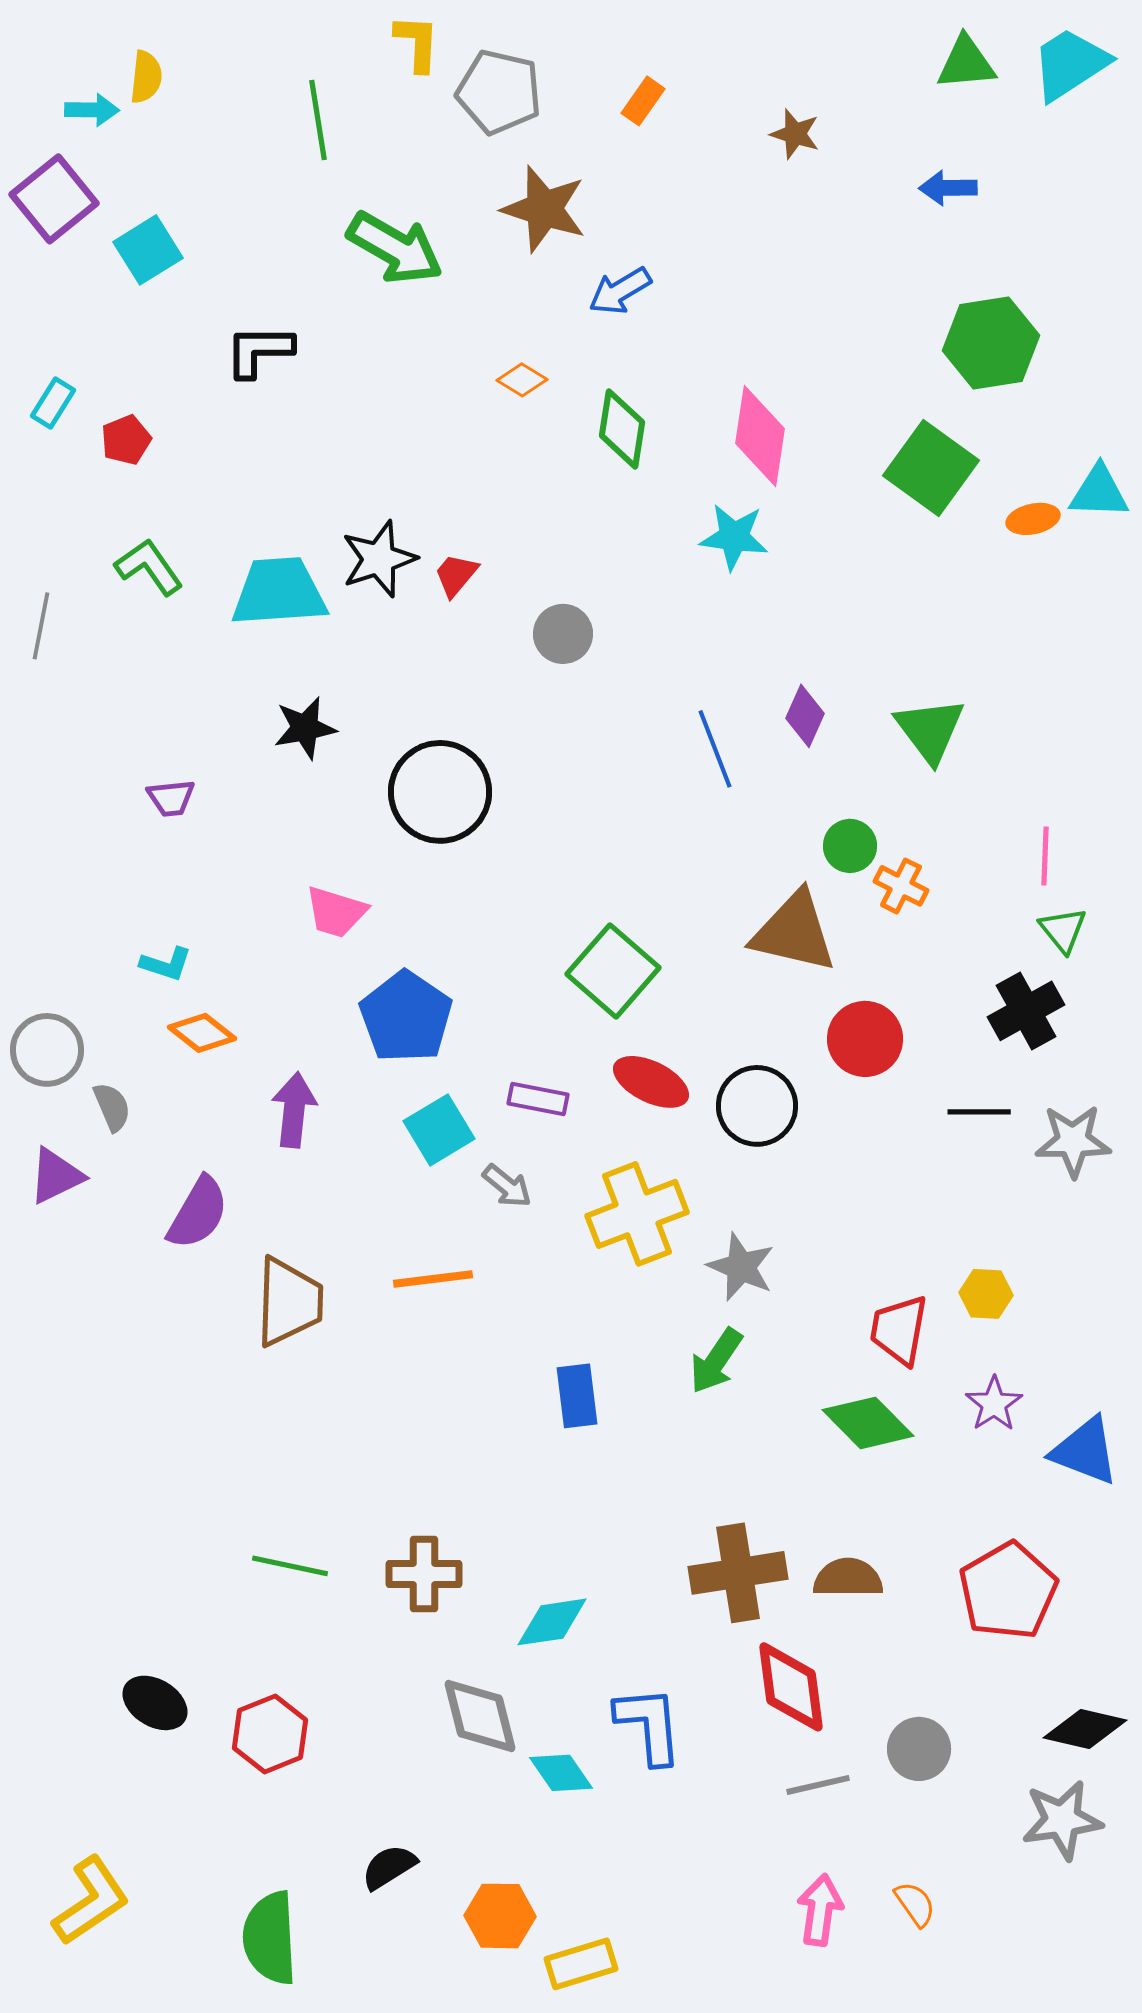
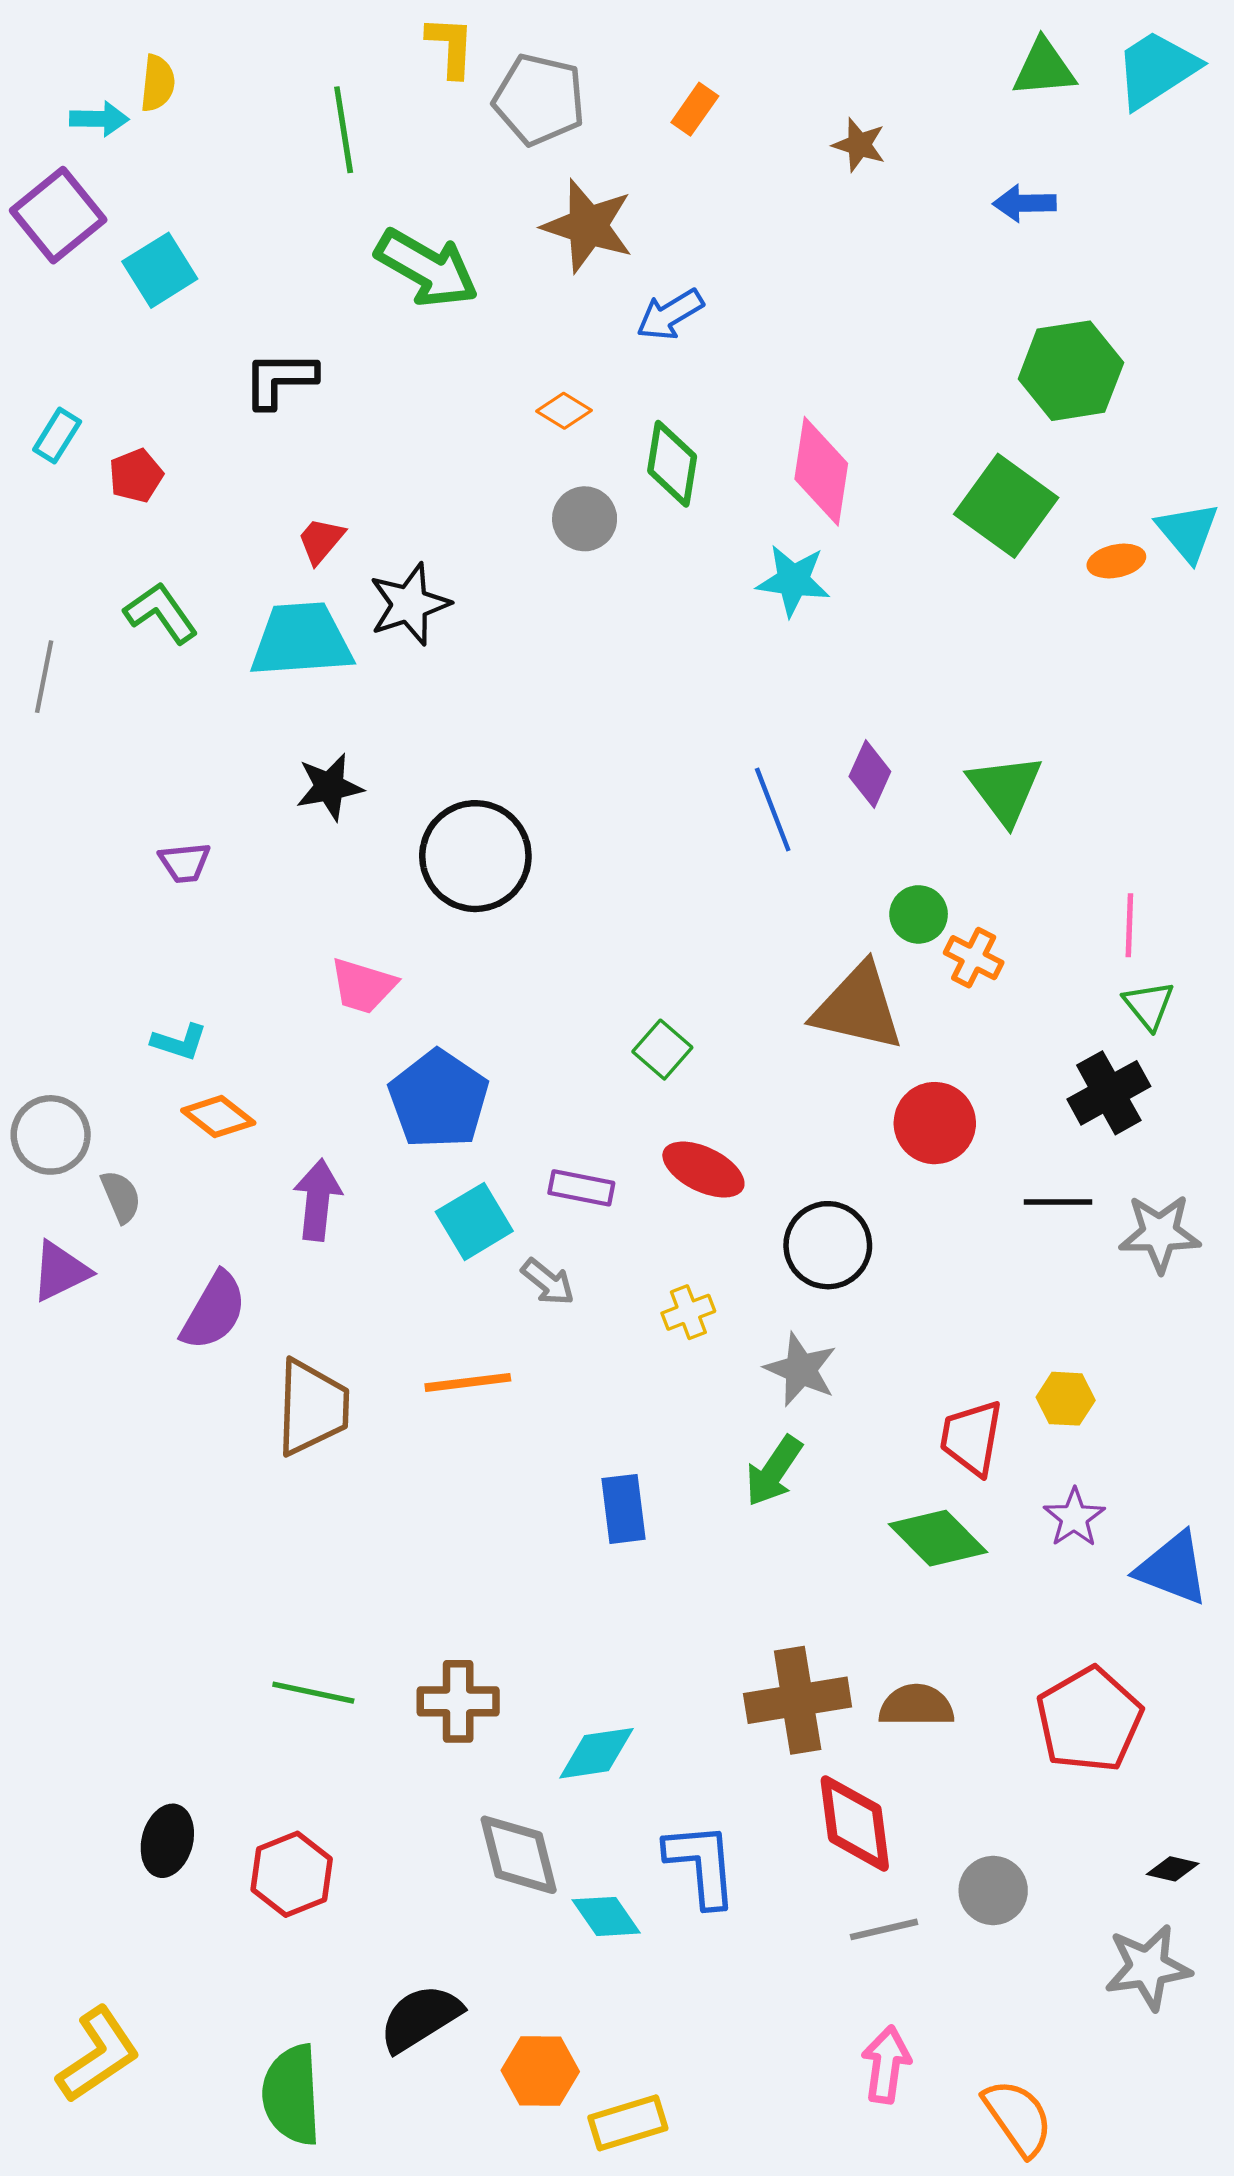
cyan triangle: (1099, 492) -> (1188, 532), turned 48
red trapezoid: (456, 575) -> (321, 540), moved
gray circle: (563, 634) -> (585, 519), moved
green square: (613, 971) -> (662, 1050), size x0.6
black circle: (757, 1106) -> (828, 1245), moved
yellow cross: (637, 1214) -> (688, 1312), size x0.5
black ellipse: (155, 1703) -> (167, 1841), turned 74
black diamond: (1085, 1729) -> (1173, 1869), size x0.6
black semicircle: (389, 1867) -> (420, 2018), size x1.4
orange semicircle: (915, 1904) -> (1018, 2117), moved, size x1.6

